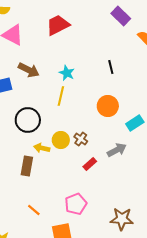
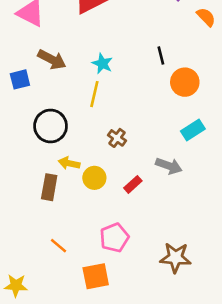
orange circle: (108, 106) -> (185, 82), moved
brown cross: (81, 139) -> (117, 138), moved
yellow circle: (61, 140) -> (94, 178), moved
gray arrow: (117, 150) -> (169, 166), turned 48

